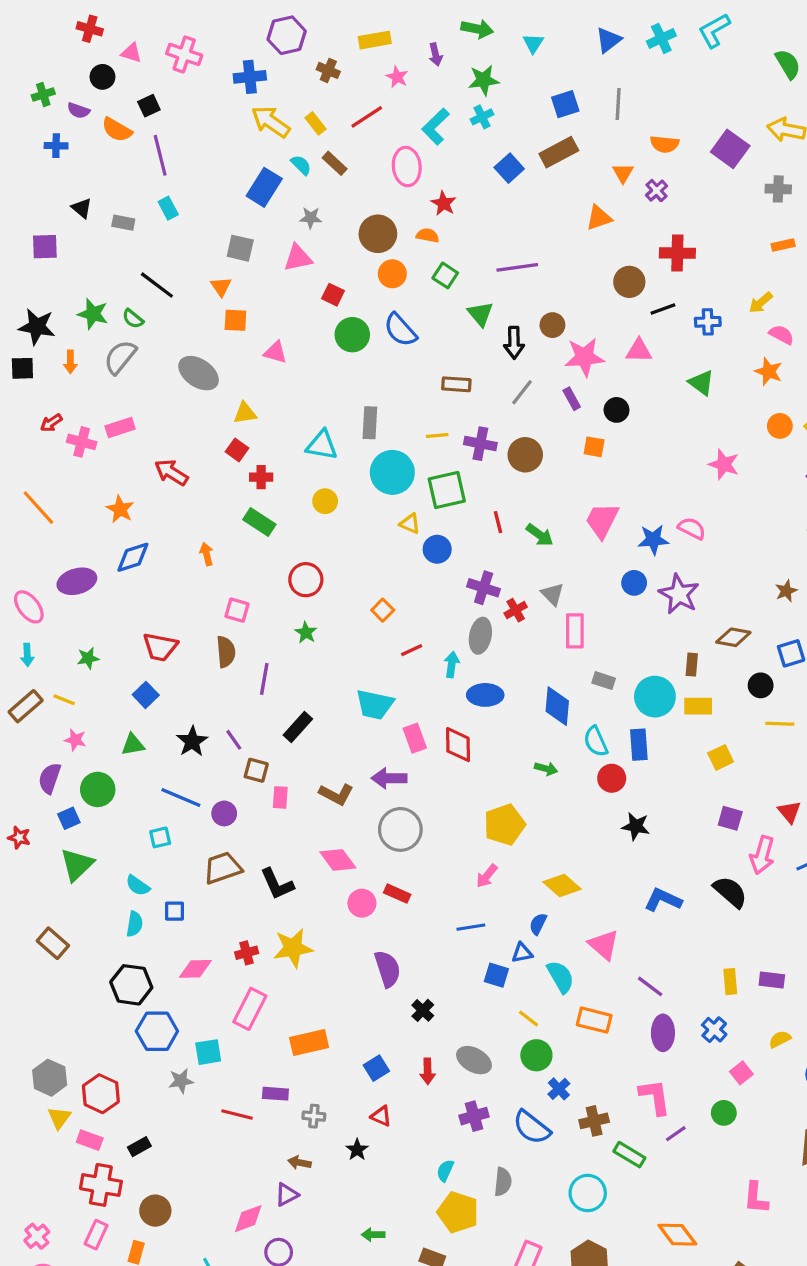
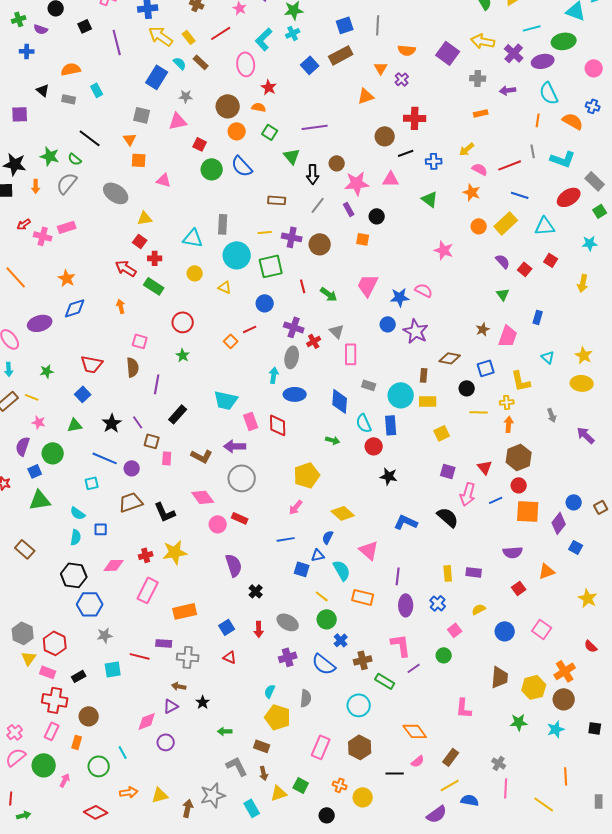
orange semicircle: (117, 130) -> (71, 69), moved, turned 138
purple line: (160, 155) -> (117, 42), moved
red arrow: (171, 472) -> (126, 268), moved
yellow triangle: (410, 524) -> (225, 287), moved
red line: (412, 650) -> (250, 329), moved
green triangle: (77, 865) -> (40, 500), turned 35
purple line: (650, 986) -> (398, 576), turned 60
cyan square: (208, 1052) -> (113, 669), moved
gray cross: (314, 1116) -> (188, 657), size x1.5
black star: (357, 1150) -> (203, 702), moved

